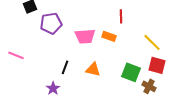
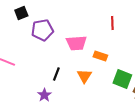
orange rectangle: (109, 36) -> (100, 56), moved
orange triangle: (93, 69) -> (84, 76), turned 49

